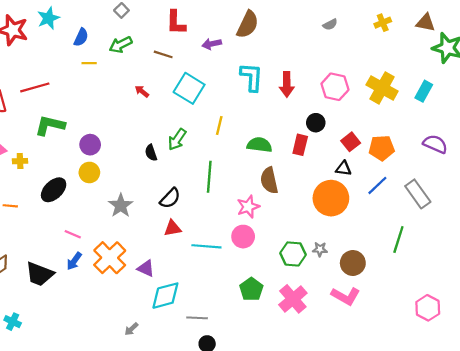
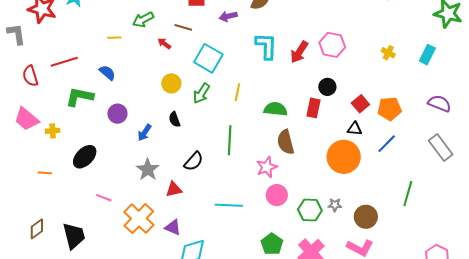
blue semicircle: (81, 37) -> (107, 73), moved, turned -72
red arrow: (287, 84) -> (299, 52), turned 35
pink hexagon: (335, 87) -> (332, 45), moved
yellow cross: (382, 88) -> (388, 53), size x0.5
red arrow: (142, 91) -> (164, 43), moved
green arrow: (177, 139) -> (201, 93), moved
yellow circle: (89, 172) -> (171, 83), moved
gray rectangle: (418, 194) -> (441, 147), moved
red triangle: (173, 228) -> (174, 189), moved
pink circle: (243, 237) -> (277, 195), moved
blue arrow: (74, 261) -> (145, 133), moved
black trapezoid: (40, 274) -> (74, 236), turned -124

